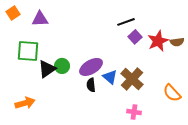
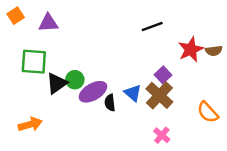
purple square: (135, 37) -> (163, 75), moved
purple ellipse: (91, 67) -> (93, 92), moved
pink cross: (134, 112) -> (162, 135), turned 32

